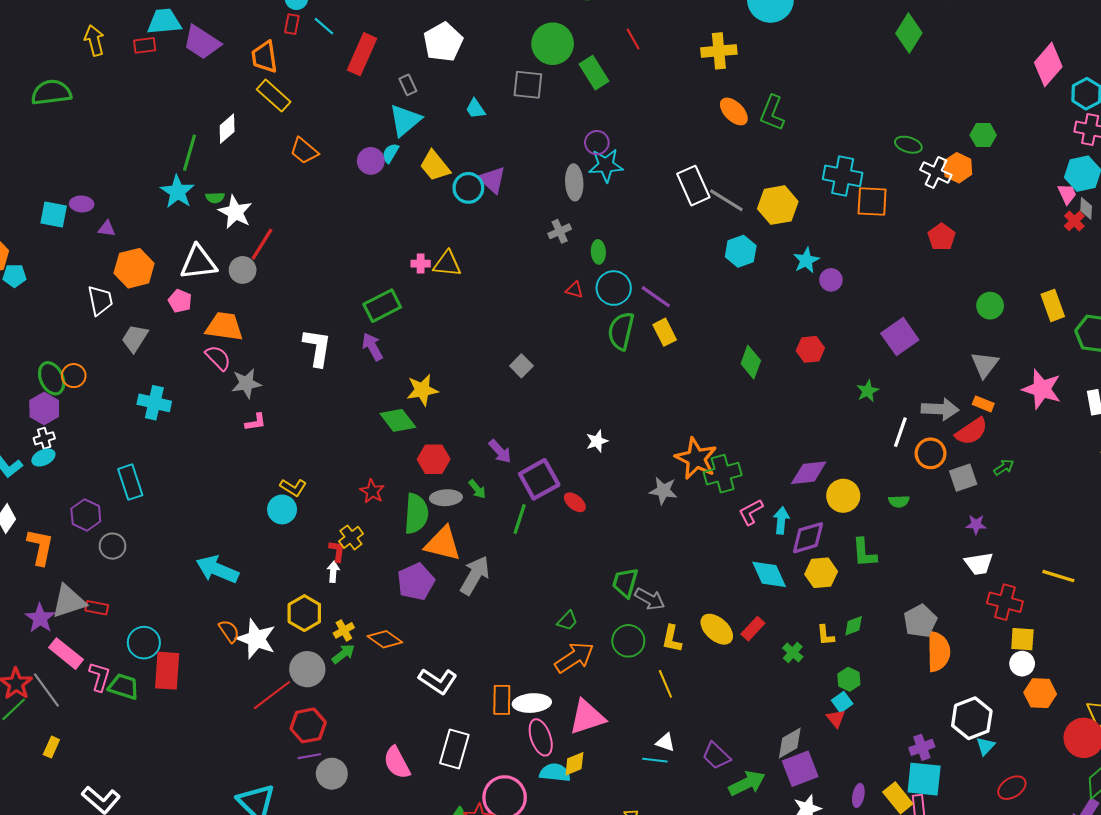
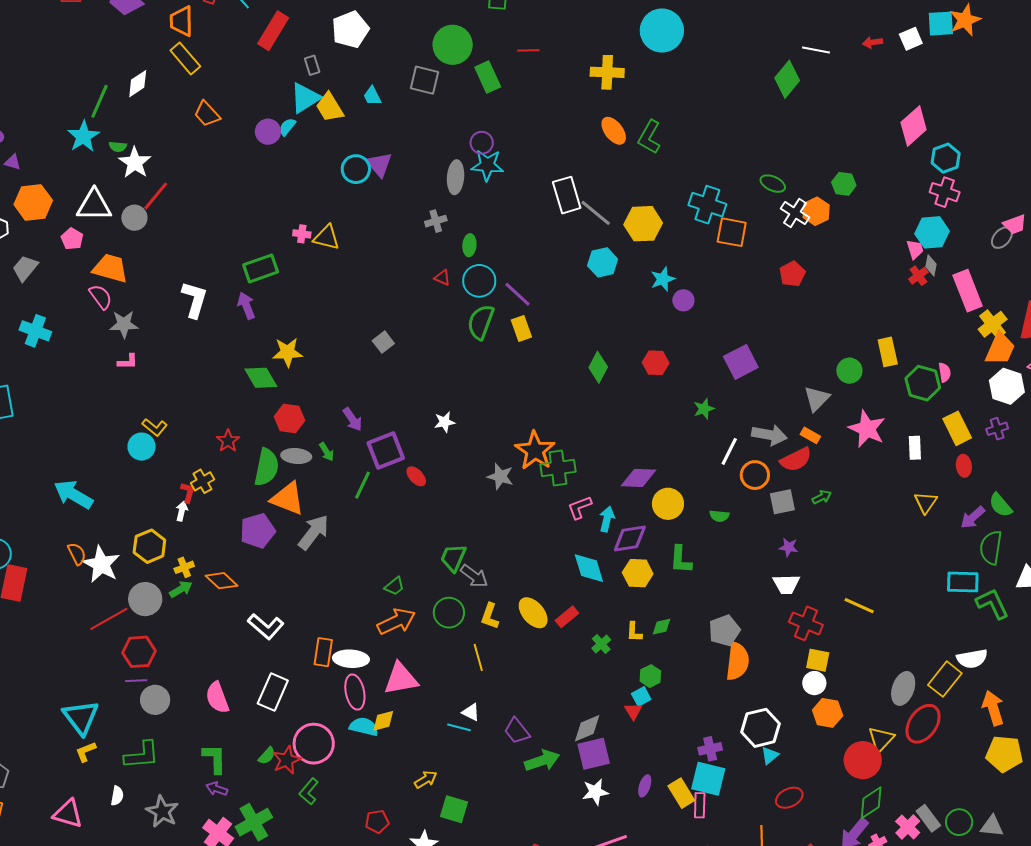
red line: (633, 39) -> (528, 50), turned -70
yellow trapezoid: (435, 166) -> (330, 107), moved
green circle: (990, 306) -> (849, 371), moved

